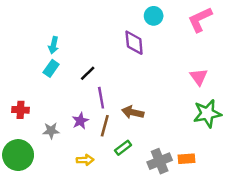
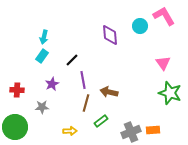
cyan circle: (154, 16) -> (140, 26), moved
pink L-shape: (200, 20) -> (164, 16), turned 85
green star: (207, 114) -> (170, 93), turned 30
purple star: (80, 121) -> (52, 84), moved

